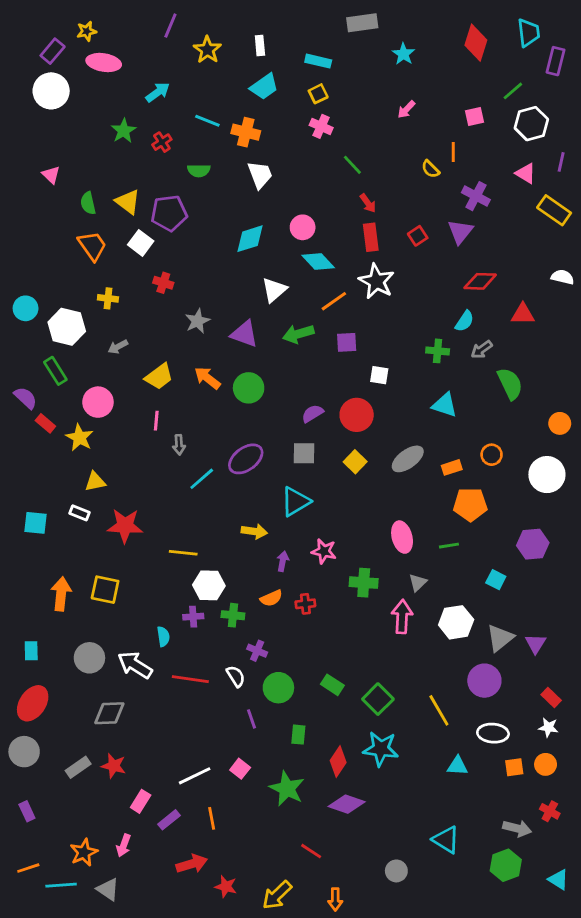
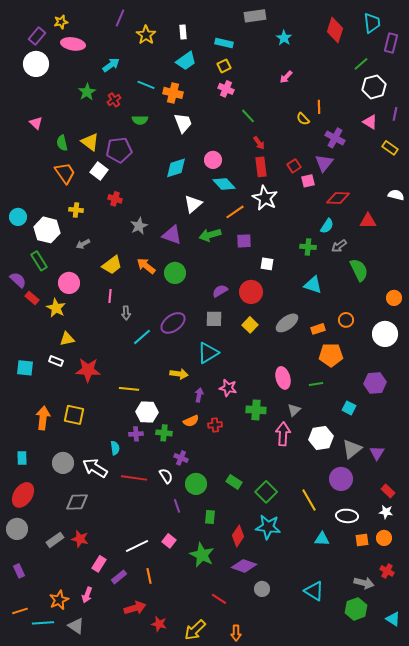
pink square: (474, 117) -> (308, 181), moved
yellow rectangle: (554, 210) -> (390, 148), size x0.7
gray circle: (396, 871) -> (262, 589), moved

